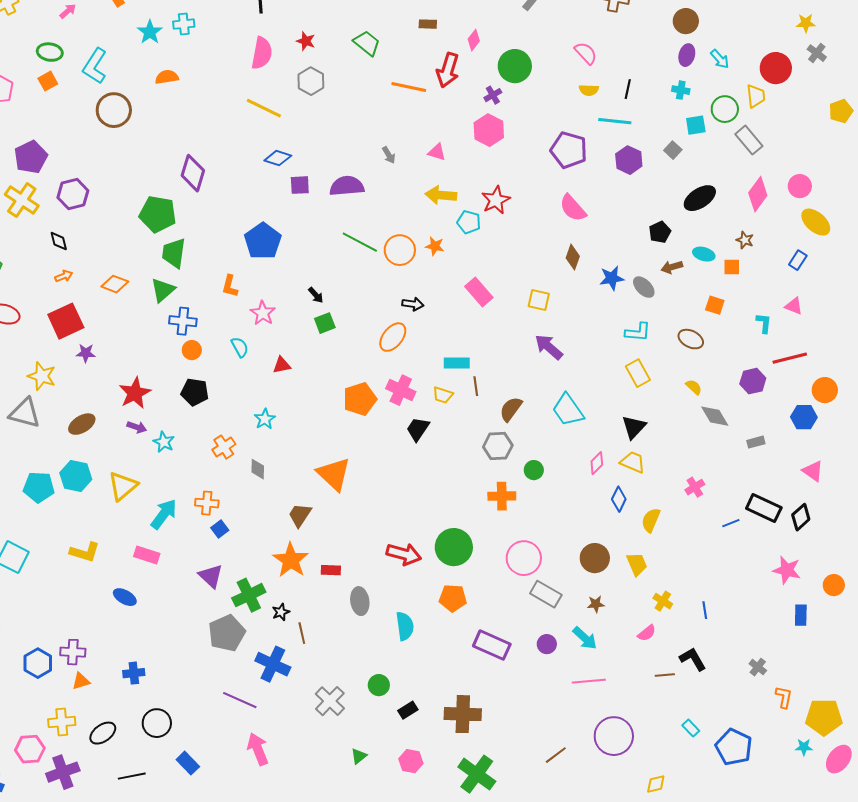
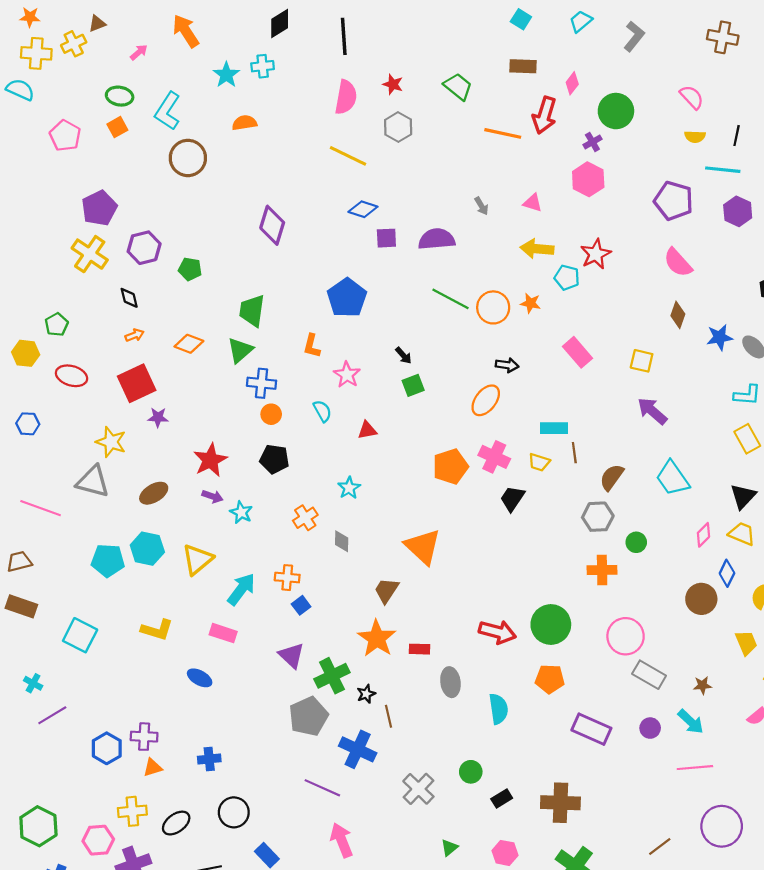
brown rectangle: (428, 24) -> (523, 66), size x1.4
green pentagon: (158, 214) -> (190, 269), moved, size x0.6
brown circle: (595, 558) -> (701, 599), moved

